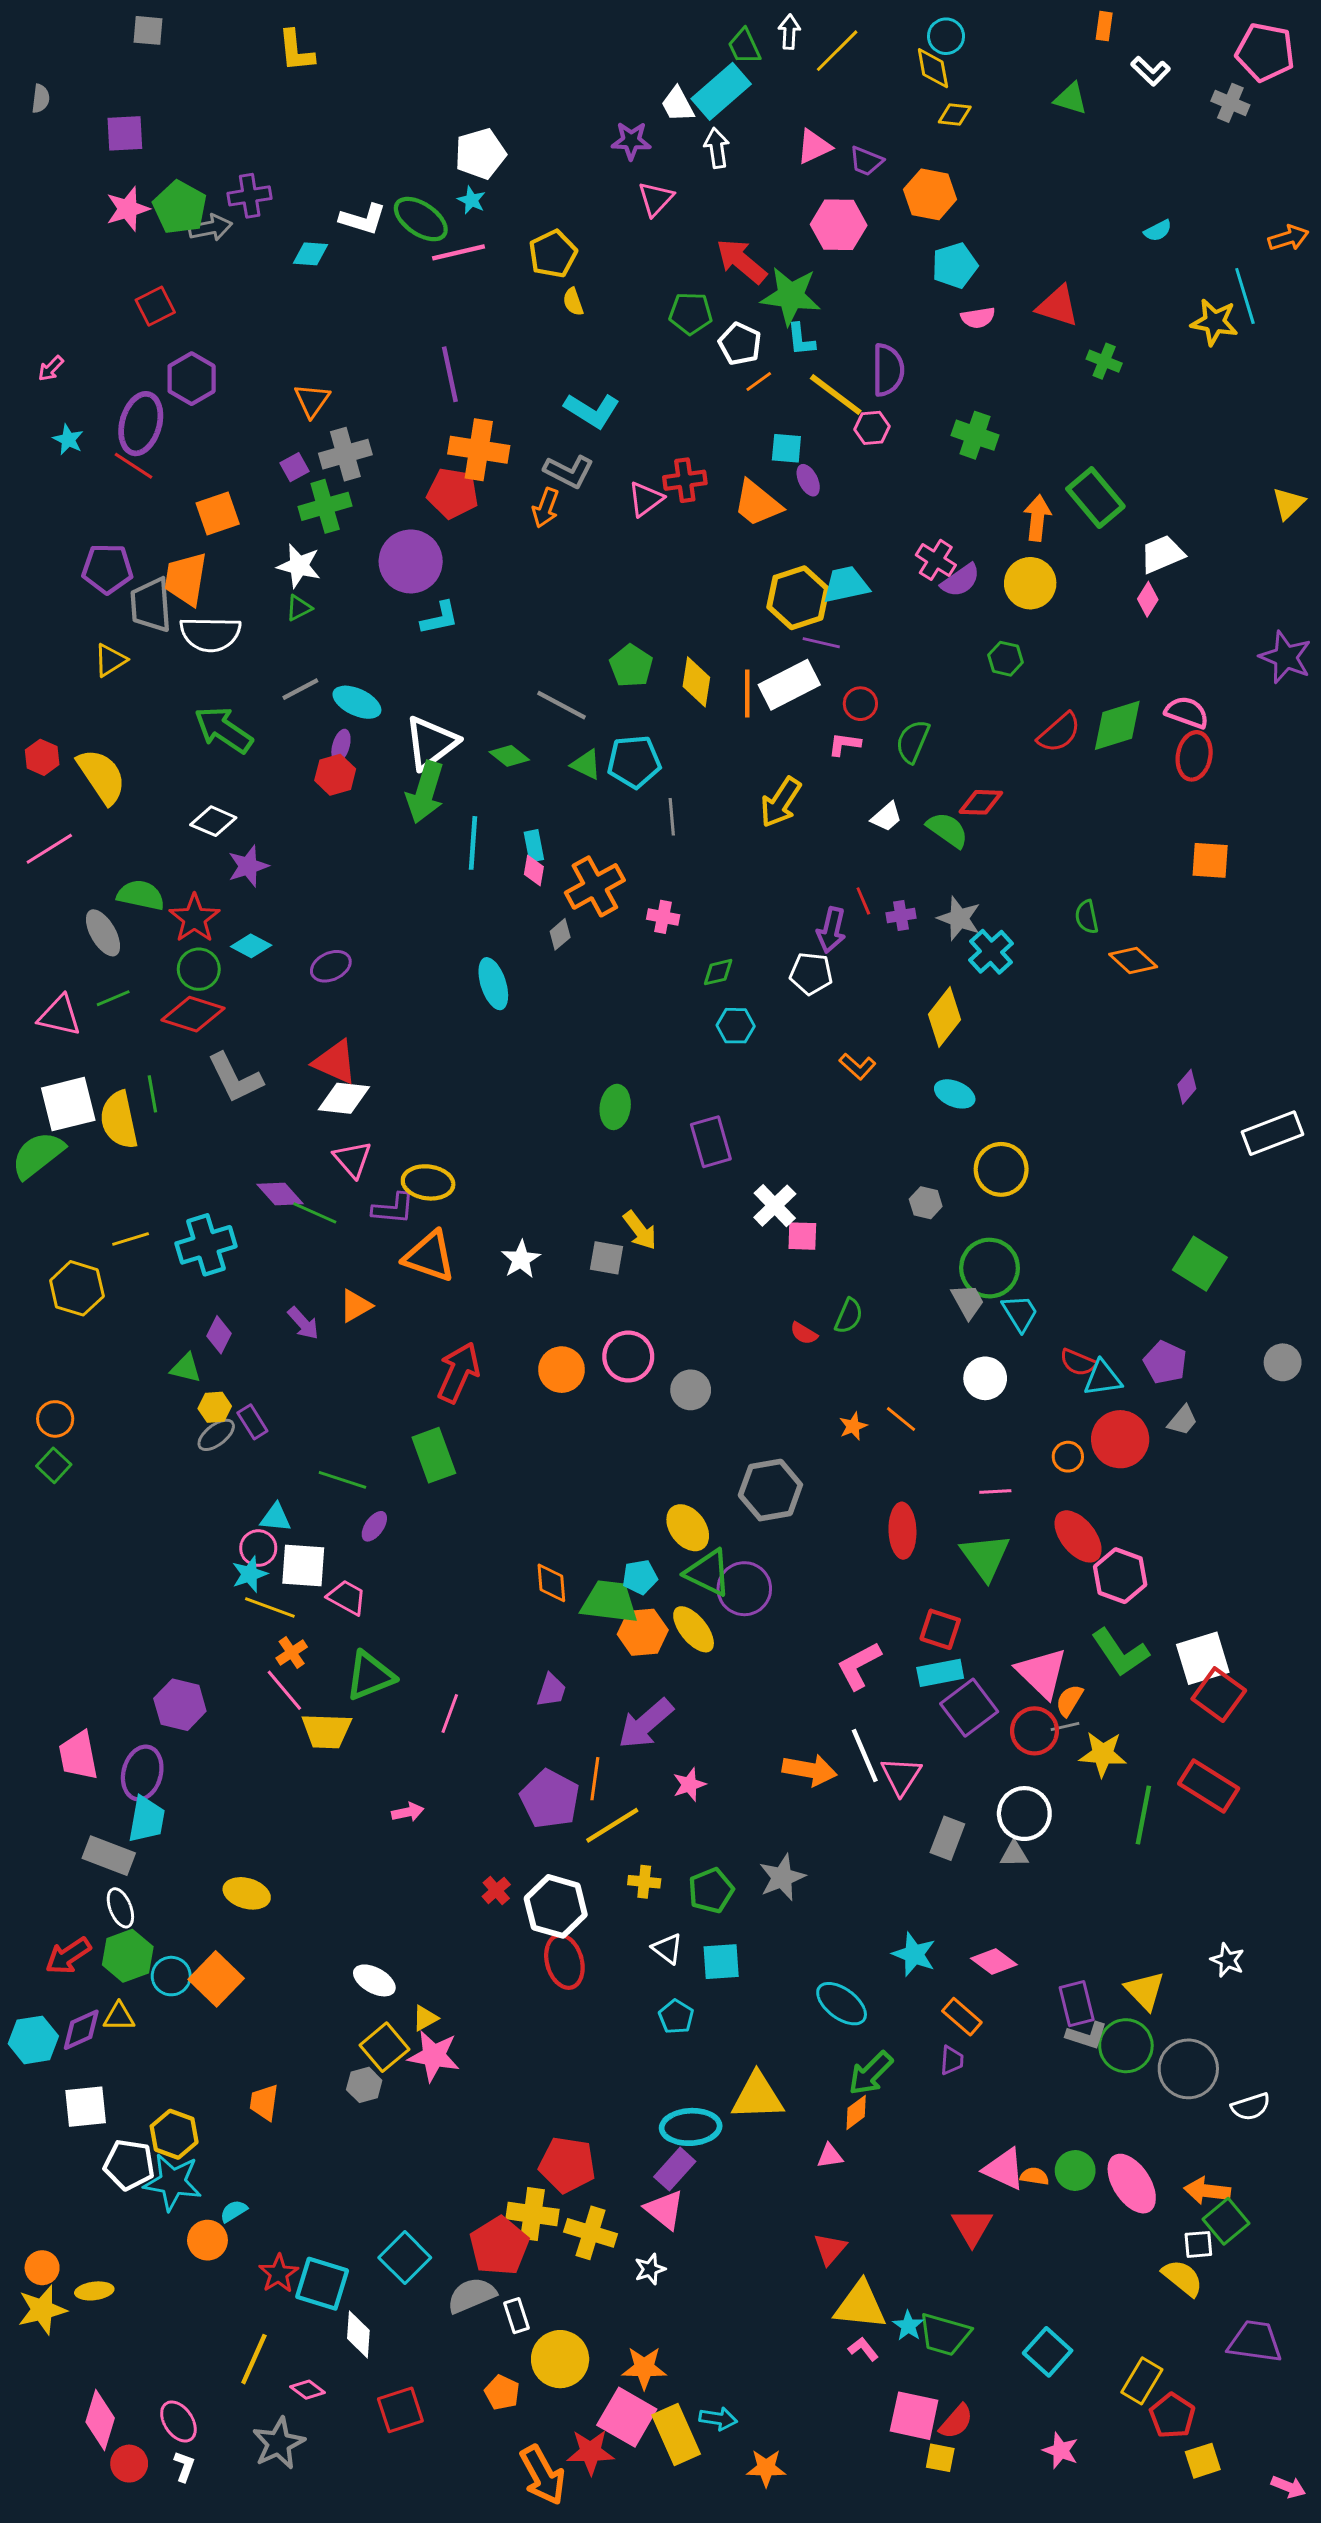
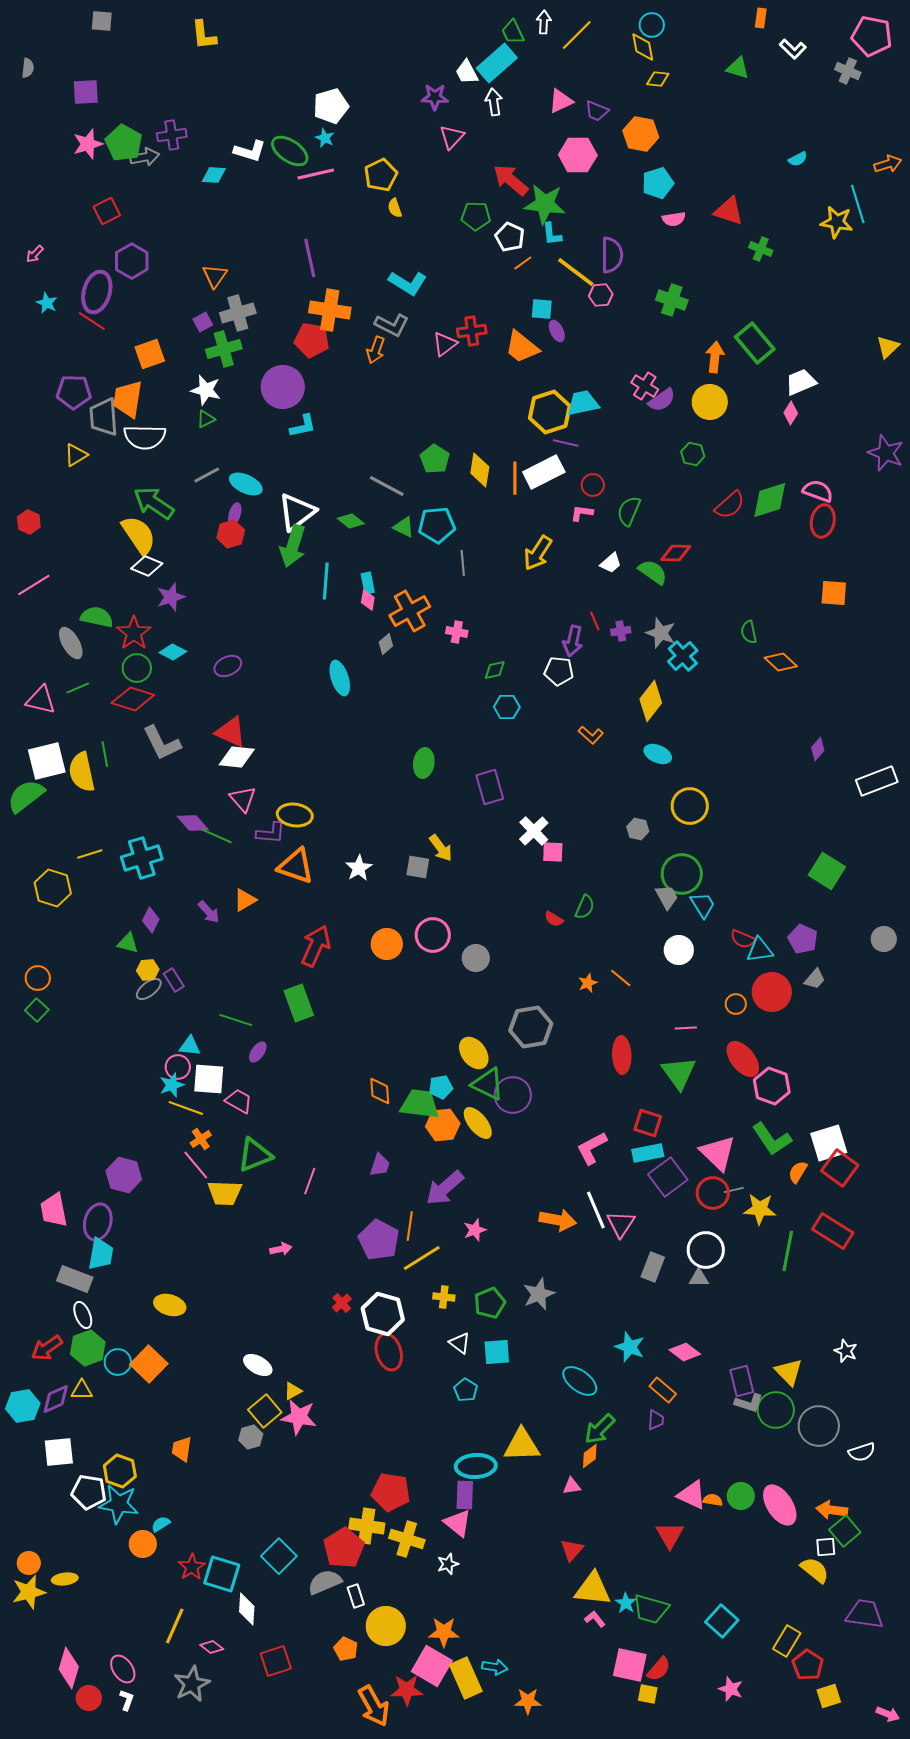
yellow semicircle: (102, 776) -> (139, 535), moved
orange semicircle: (1069, 1700) -> (798, 1172), moved
purple rectangle: (675, 2169) -> (465, 1495), turned -40

